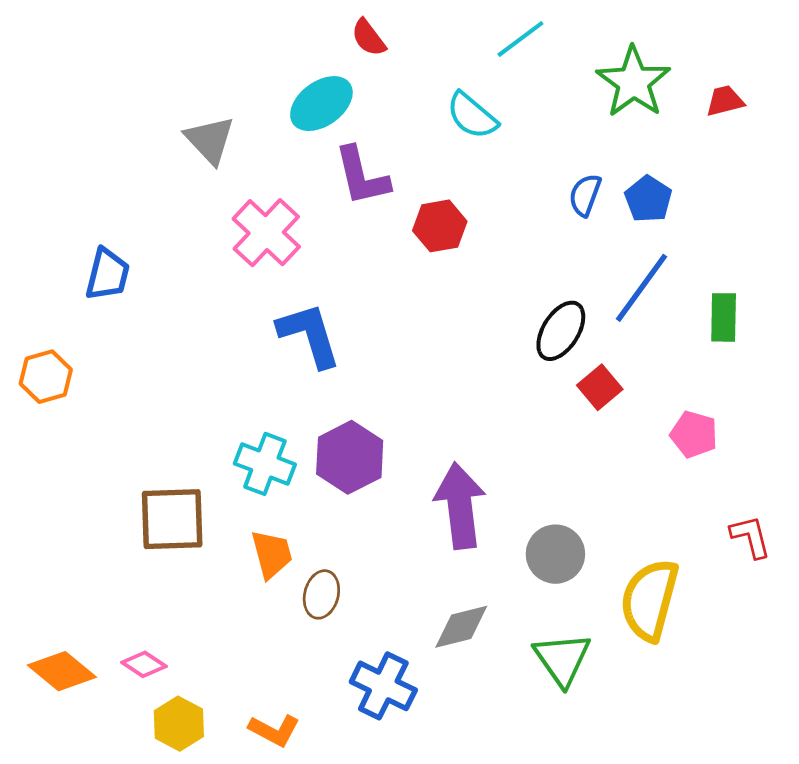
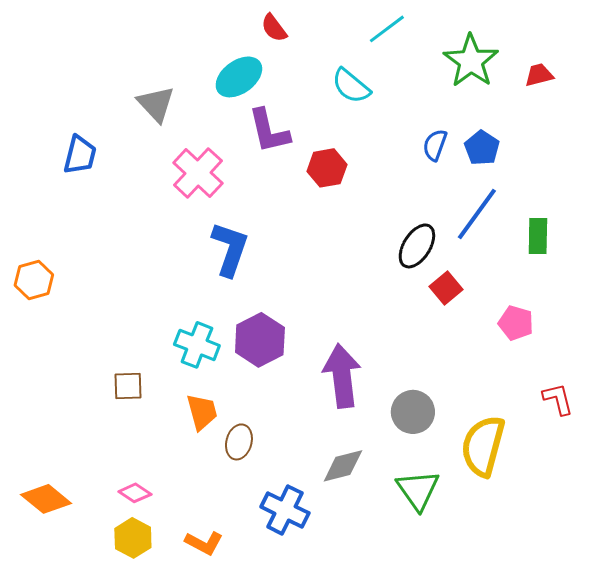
blue trapezoid: (108, 274) -> (80, 155), moved
blue L-shape: (309, 335) -> (230, 249), turned 36
brown square: (172, 519) -> (128, 386), size x0.6
pink diamond: (144, 664) -> (135, 493), moved

